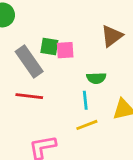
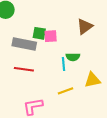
gray rectangle: (29, 62) -> (24, 44), turned -45
cyan line: (85, 100) -> (64, 64), moved

